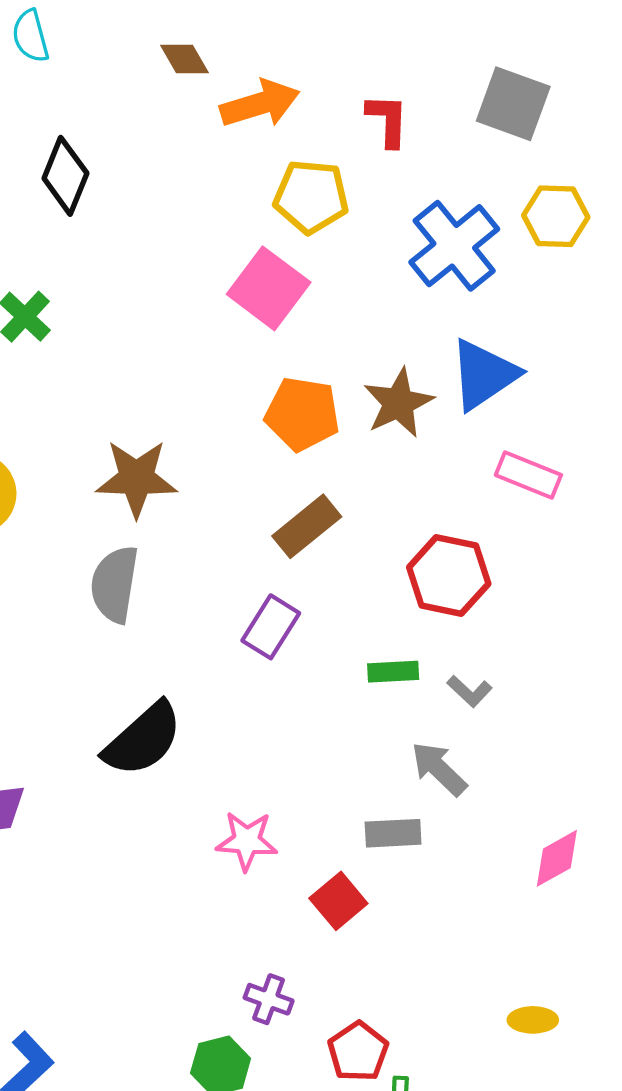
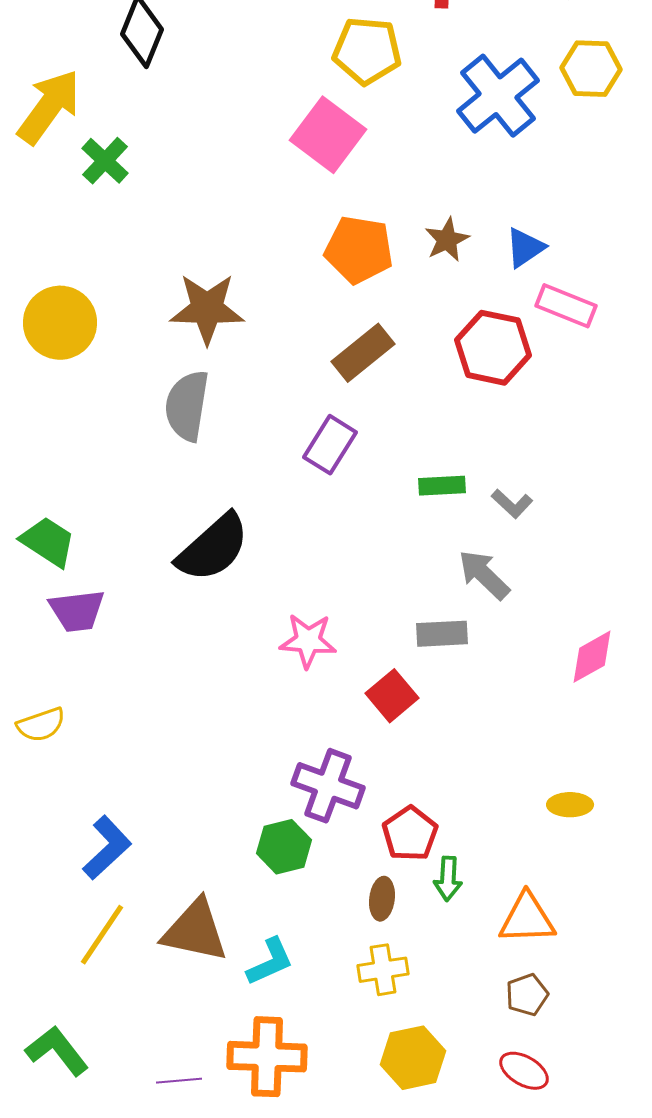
blue triangle: (484, 375) -> (525, 248), moved, size x0.6
brown star: (399, 403) -> (447, 240), size x0.7
red hexagon: (449, 575) -> (493, 348), moved
purple cross: (269, 999) -> (328, 786), size x1.6

